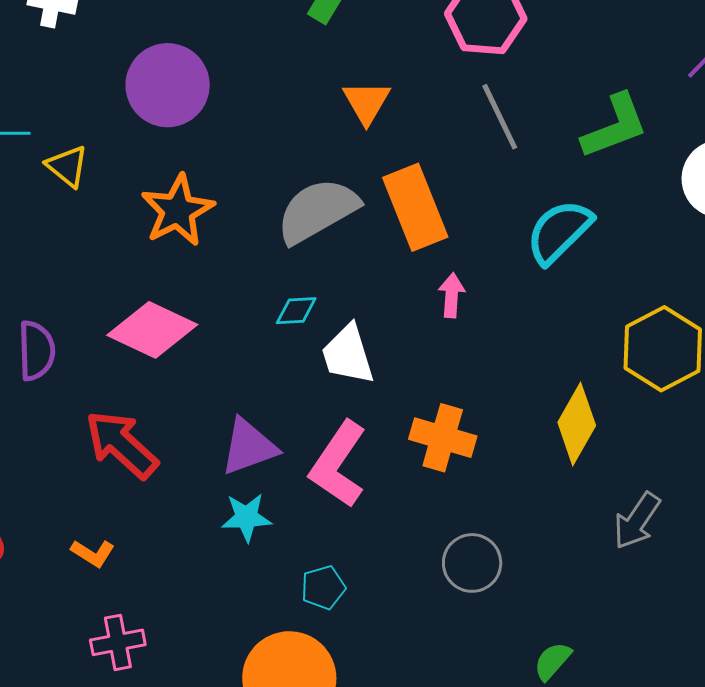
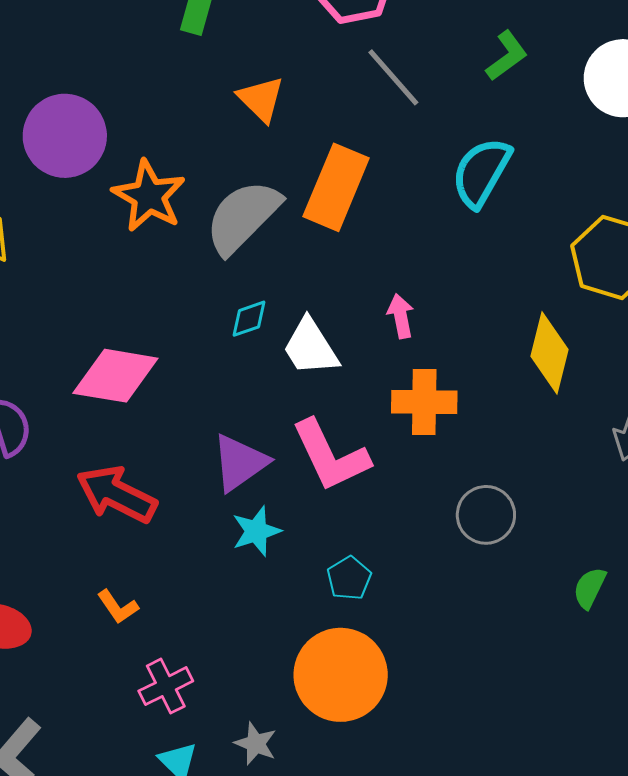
green L-shape: (615, 126) -> (507, 56), size x0.7
orange rectangle: (415, 207) -> (336, 187), turned 60
orange star: (178, 210) -> (149, 196), moved
pink arrow: (452, 295) -> (401, 316), moved
pink L-shape: (338, 464) -> (330, 456), turned -44
orange L-shape: (93, 553) -> (118, 607), turned 39

